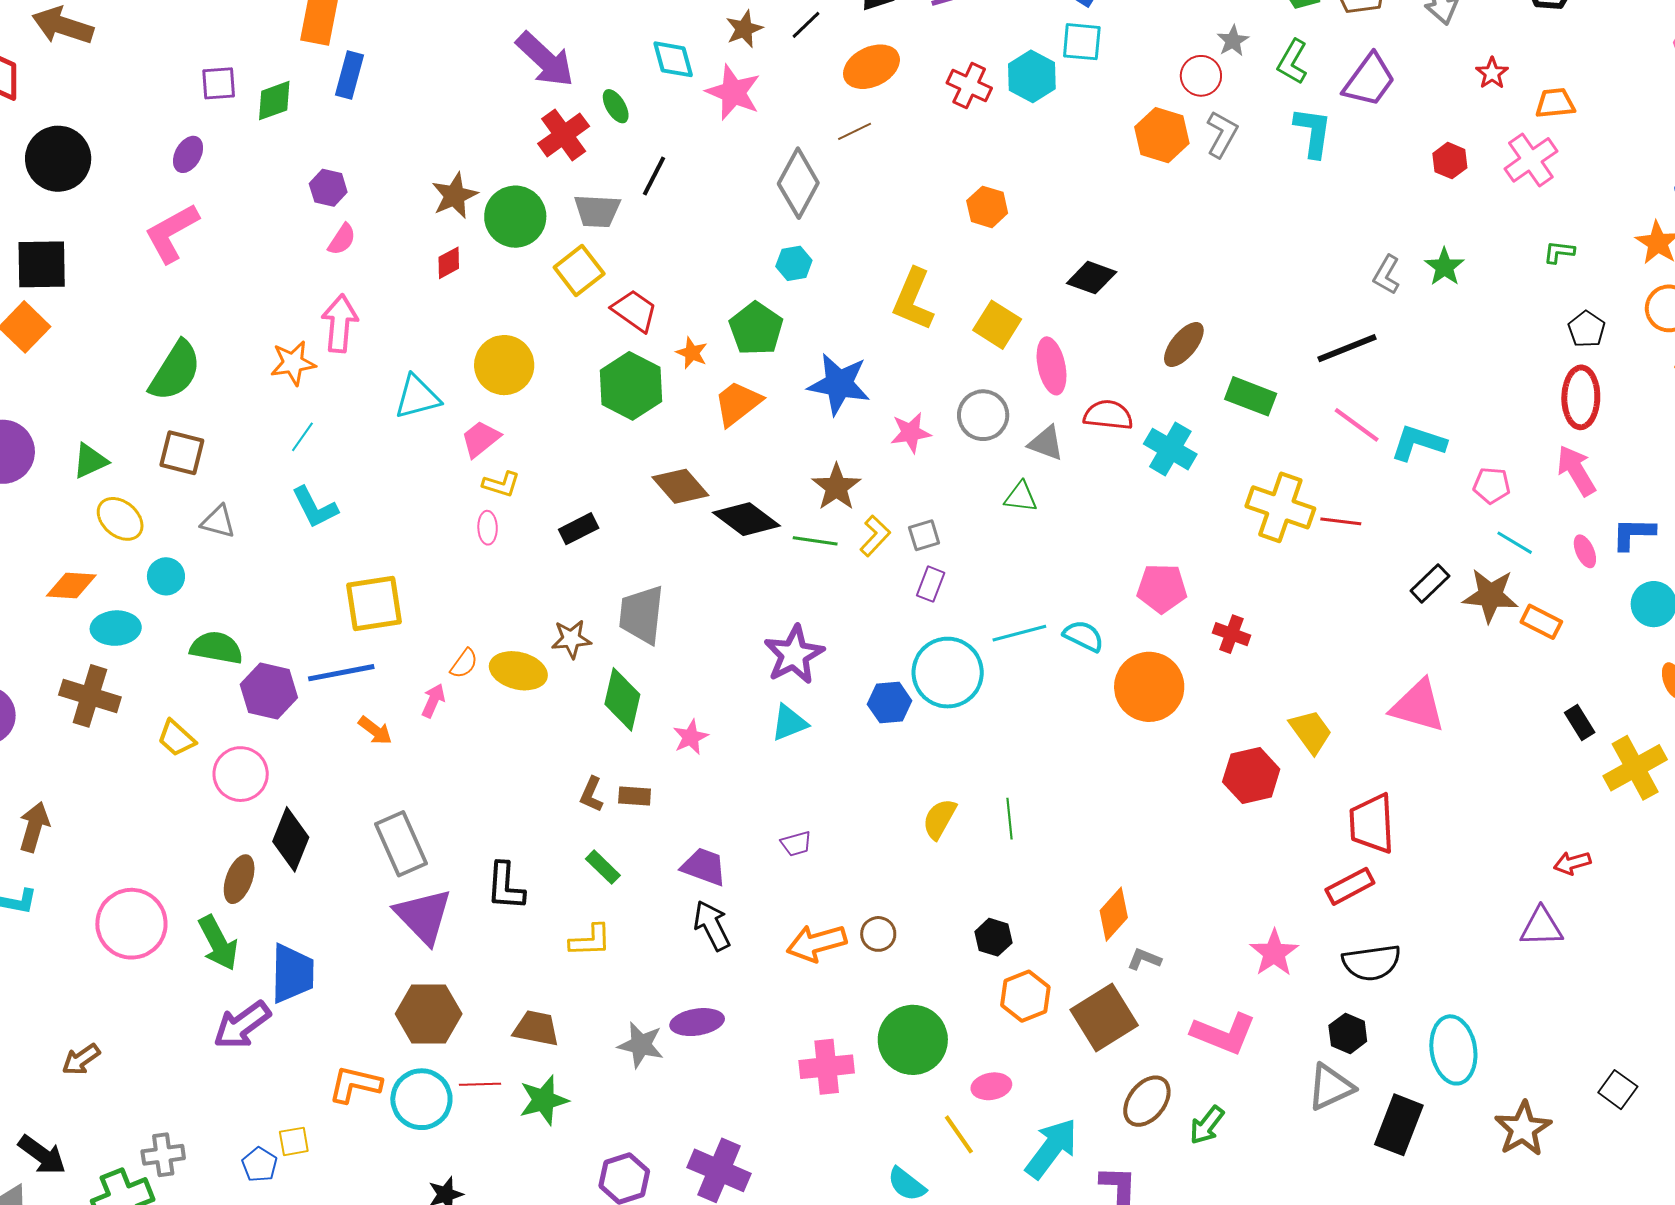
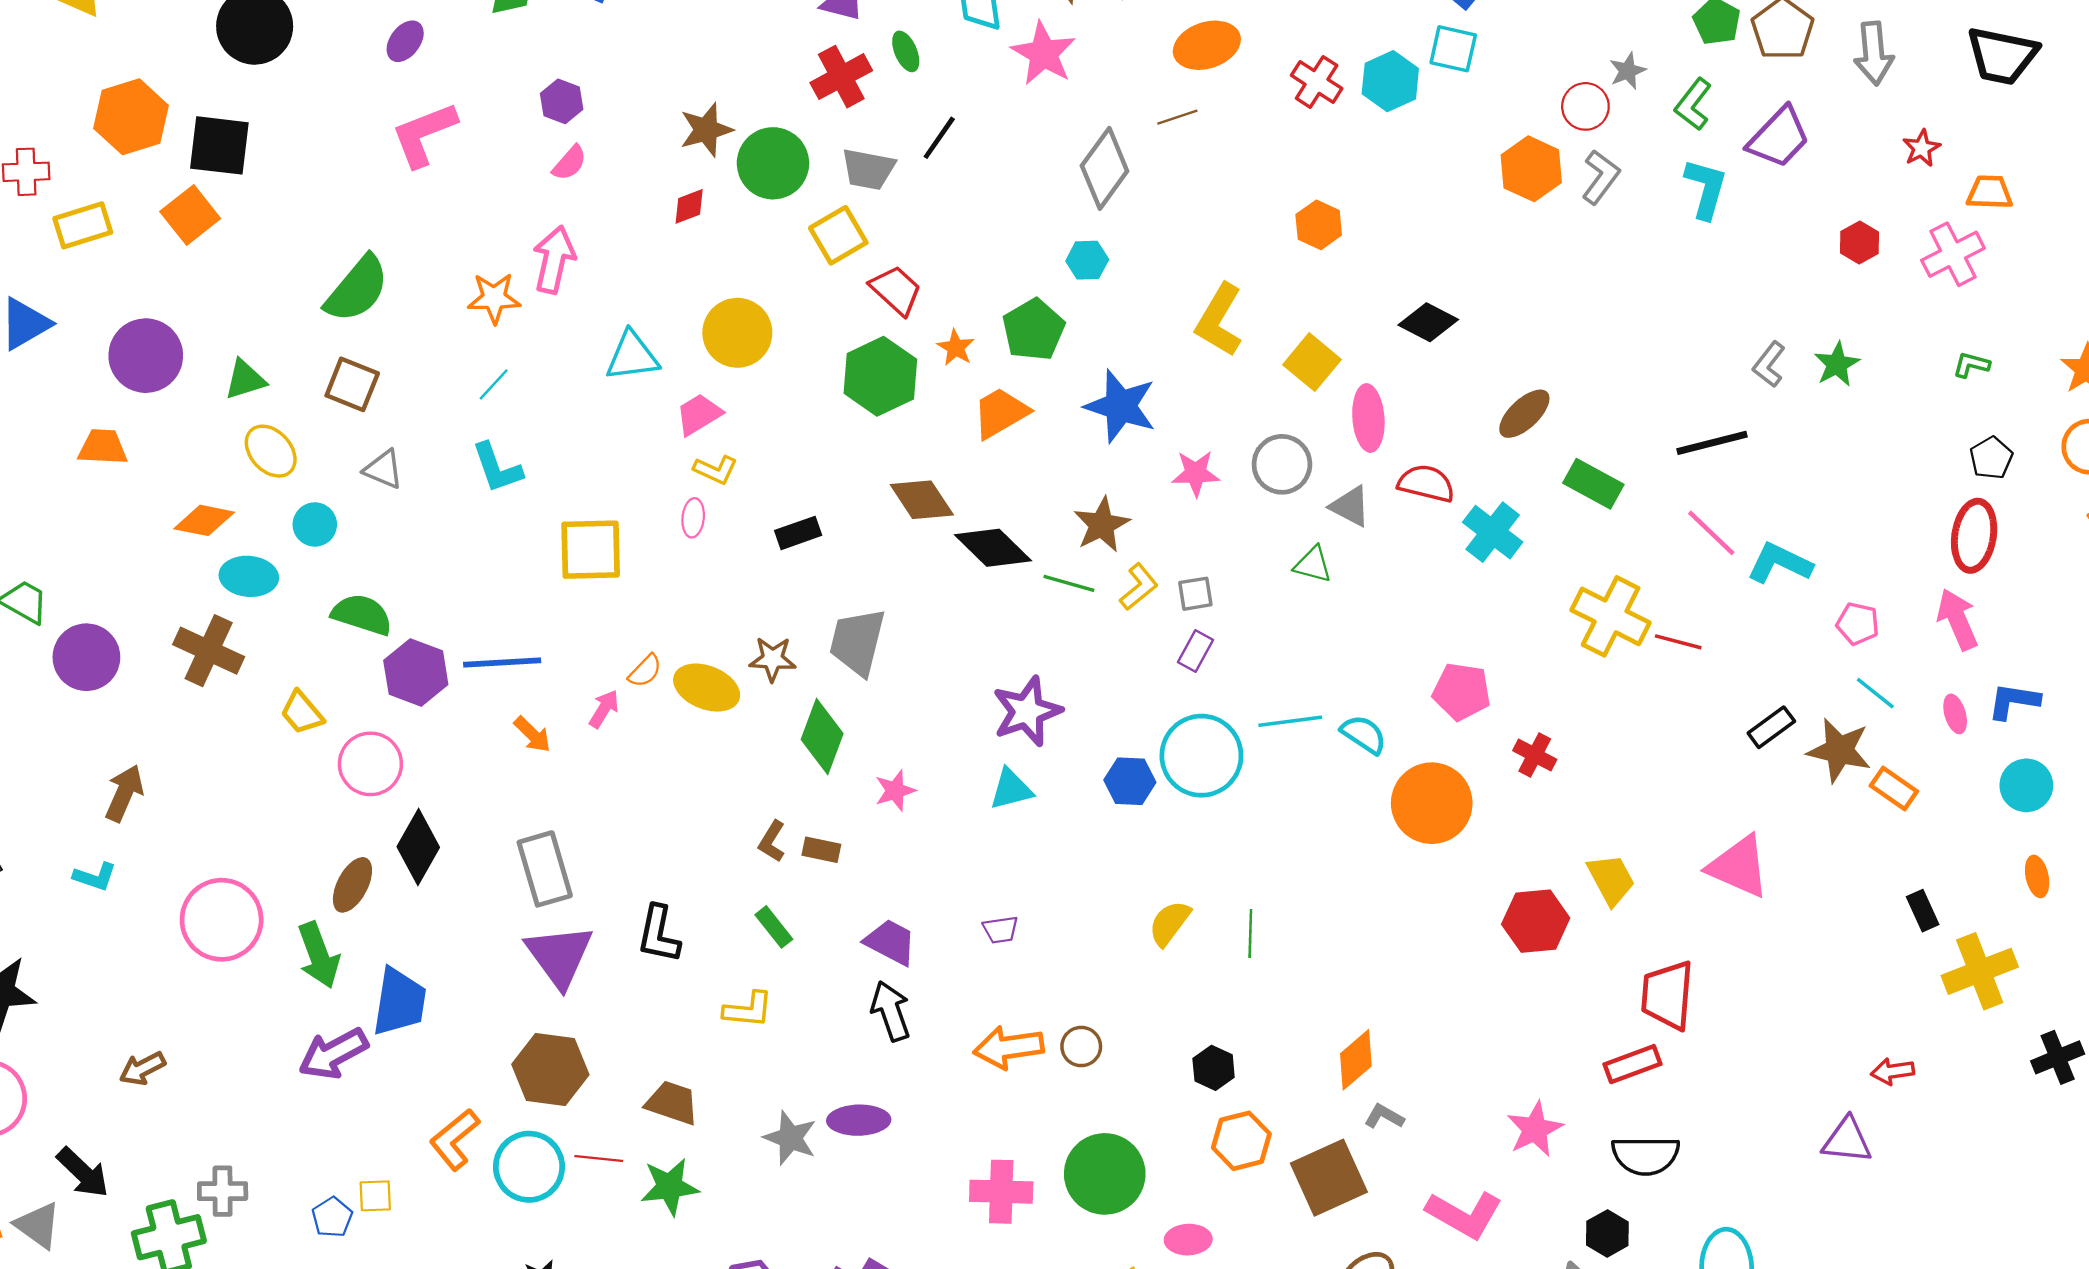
pink L-shape: (172, 233) -> (424, 134), moved
yellow square: (374, 604) -> (591, 550), moved
orange L-shape: (355, 1084) -> (455, 1139), turned -60

